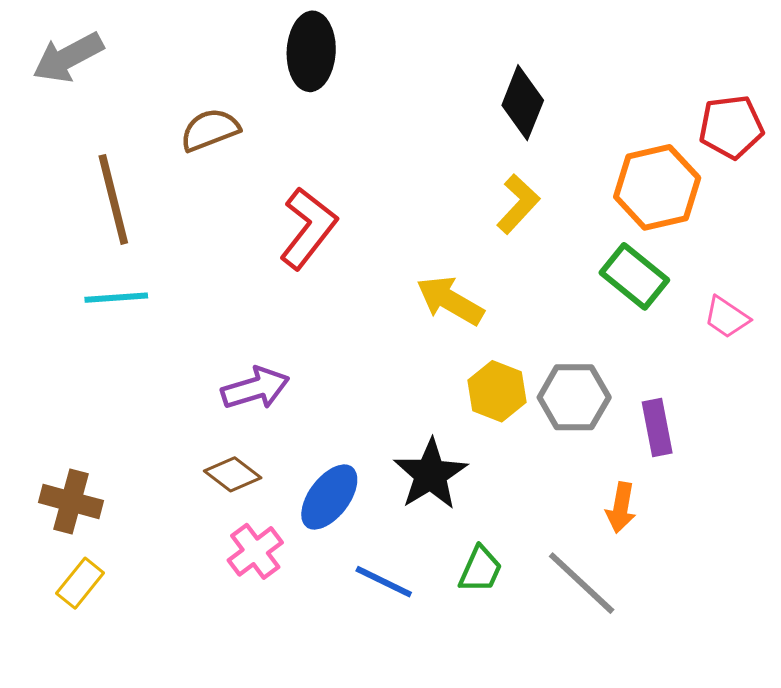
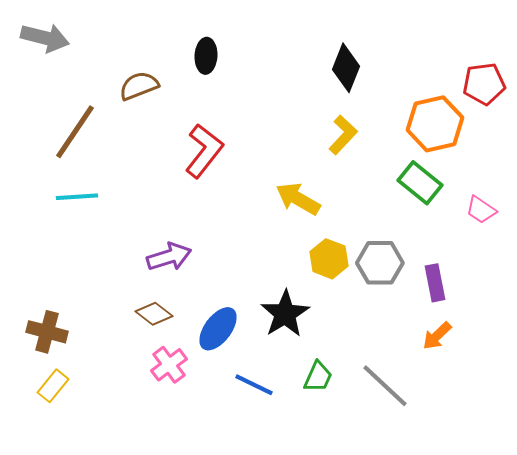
black ellipse: (311, 51) -> (206, 56), moved, size x0.7
gray arrow: (68, 57) -> (45, 38), turned -138
brown line: (113, 199) -> (75, 132), turned 48
orange arrow: (621, 508) -> (437, 336), moved, turned 36

